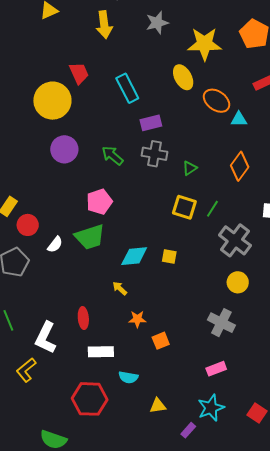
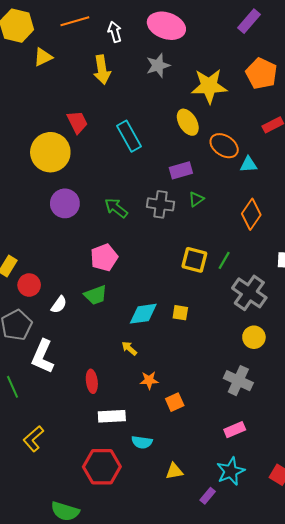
purple rectangle: (151, 123) -> (181, 170), moved
green triangle: (190, 168) -> (196, 199), moved
green trapezoid: (90, 237) -> (95, 295), size x0.7
white L-shape: (46, 338) -> (43, 356), moved

